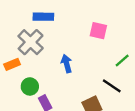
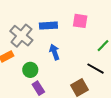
blue rectangle: (43, 17) -> (48, 26), moved
green circle: (30, 86) -> (30, 70), moved

